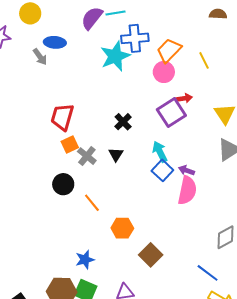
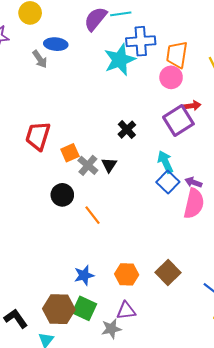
orange trapezoid: (169, 50) -> (177, 55), turned -36
red trapezoid: (62, 117) -> (38, 136), moved
black triangle: (116, 154) -> (109, 165), moved
orange hexagon: (122, 228) -> (127, 274), moved
brown square: (151, 255) -> (168, 273), moved

